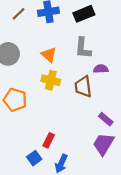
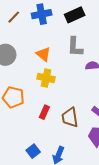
brown trapezoid: (83, 87) -> (70, 117), moved
red rectangle: (49, 140) -> (44, 112), moved

